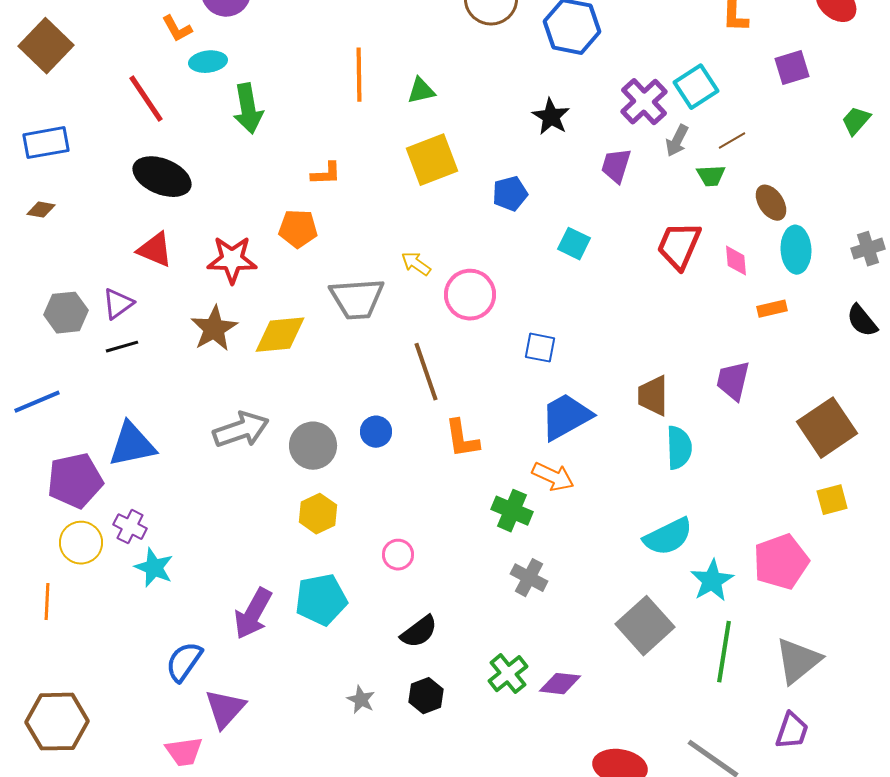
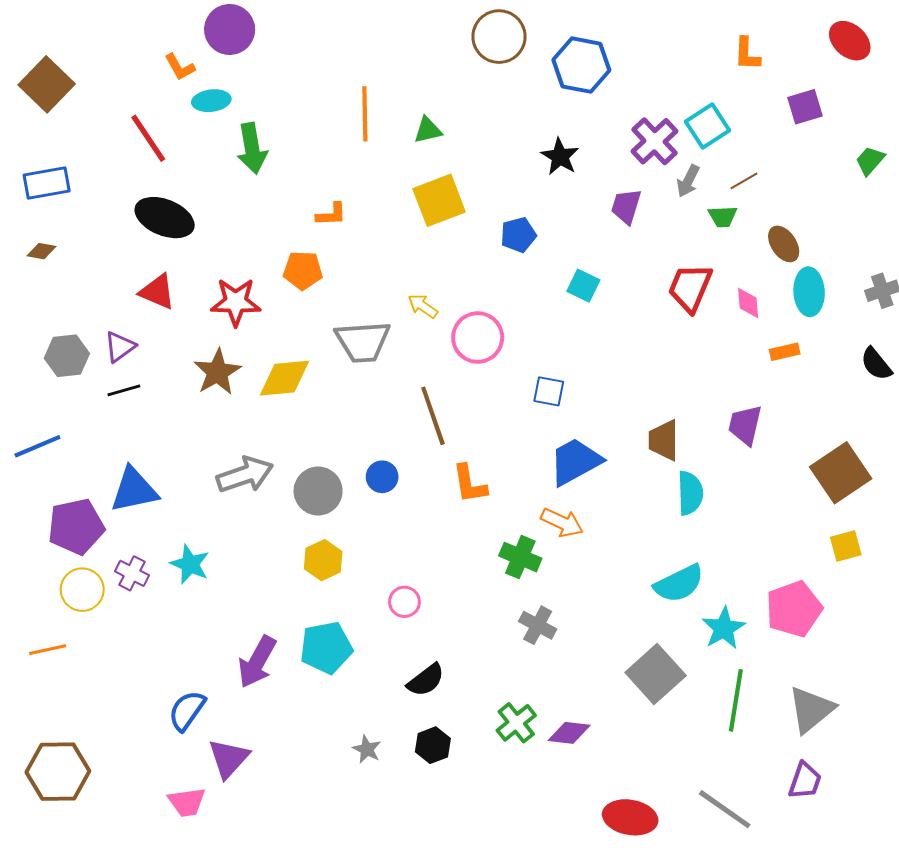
cyan star: (154, 568) -> (190, 564), moved
orange line: (47, 602) -> (48, 650), turned 75

